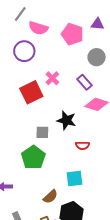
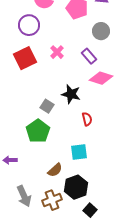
red square: (31, 92) -> (25, 58), moved
gray square: (42, 132) -> (47, 106), turned 32
red semicircle: (82, 145) -> (87, 119), turned -104

